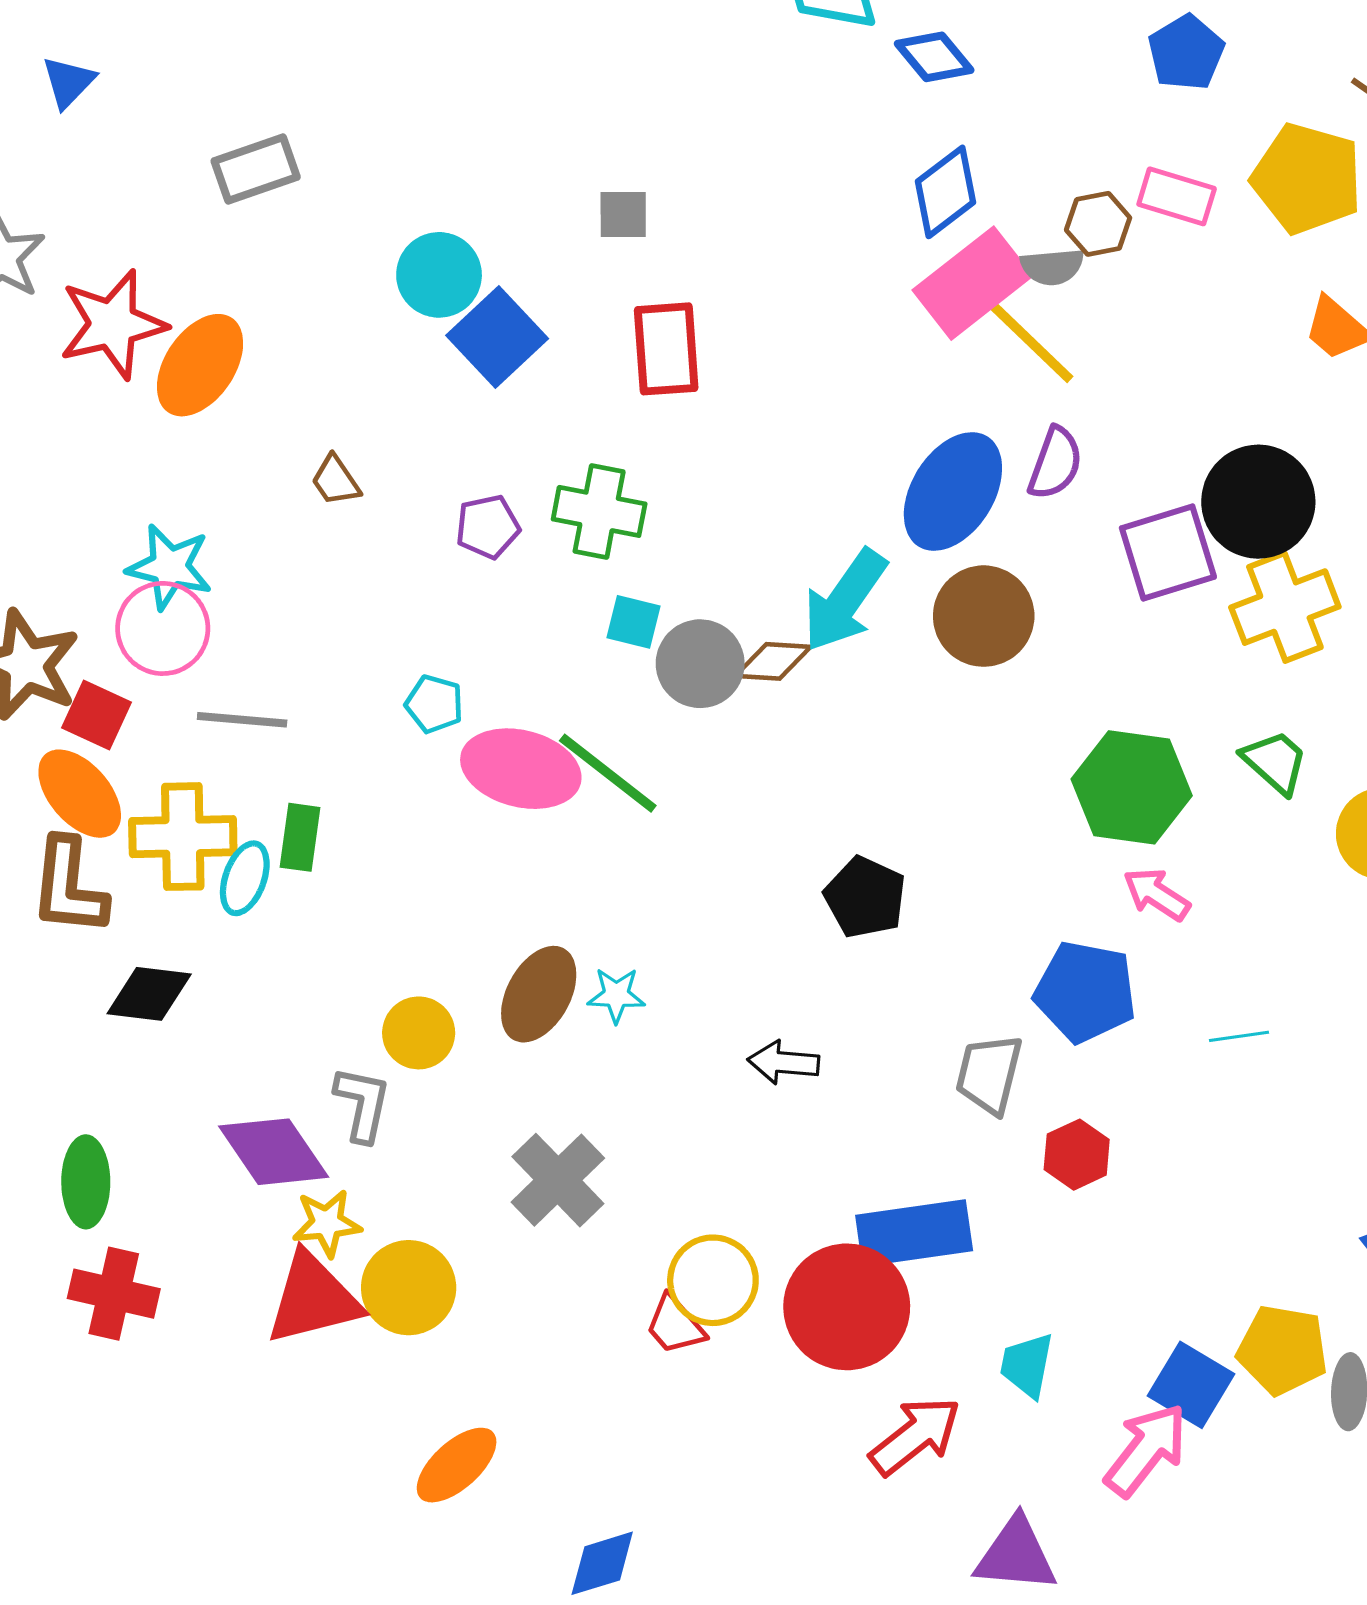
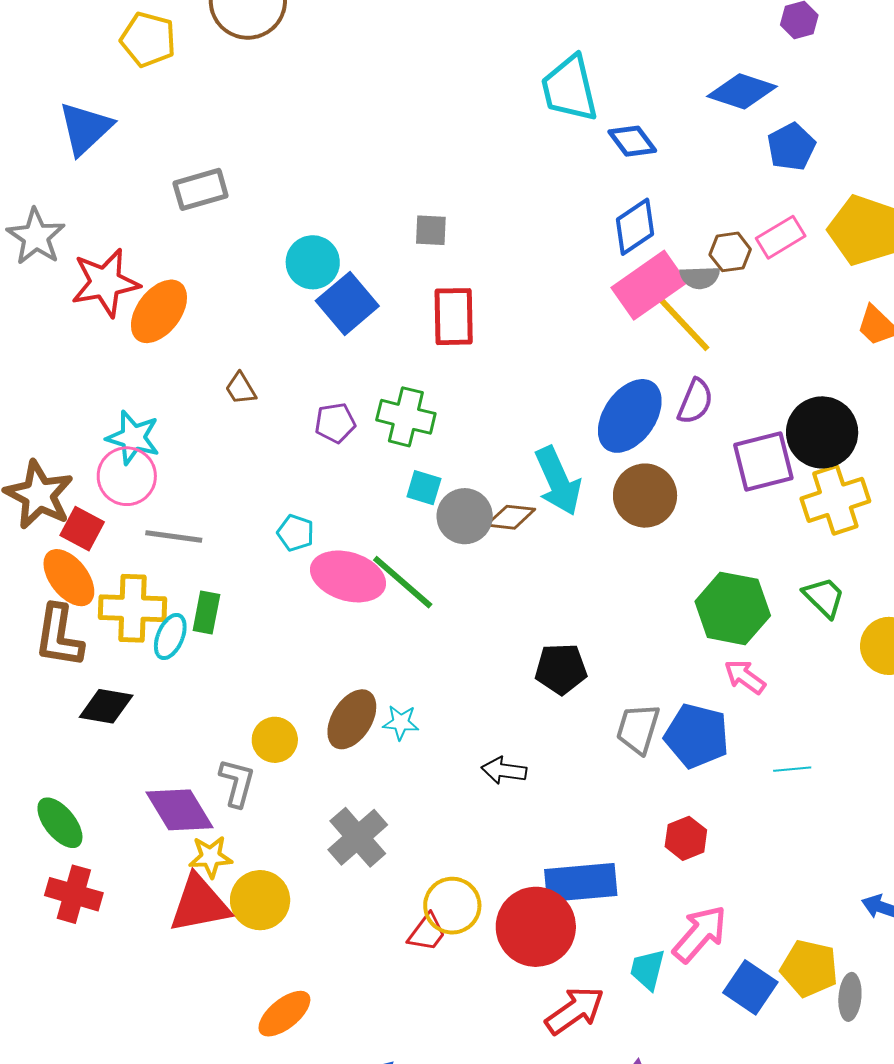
blue triangle: (68, 82) -> (85, 128), size x1.6
pink rectangle: (1177, 196) -> (781, 237), turned -51
cyan arrow: (845, 600) -> (558, 481), turned -62
black pentagon: (865, 897) -> (561, 669), turned -30
gray trapezoid: (989, 1074) -> (638, 729), moved
green ellipse: (86, 1182) -> (60, 823), turned -42
red trapezoid: (675, 1325) -> (427, 933), turned -105
pink arrow: (1146, 1450) -> (700, 934), moved

